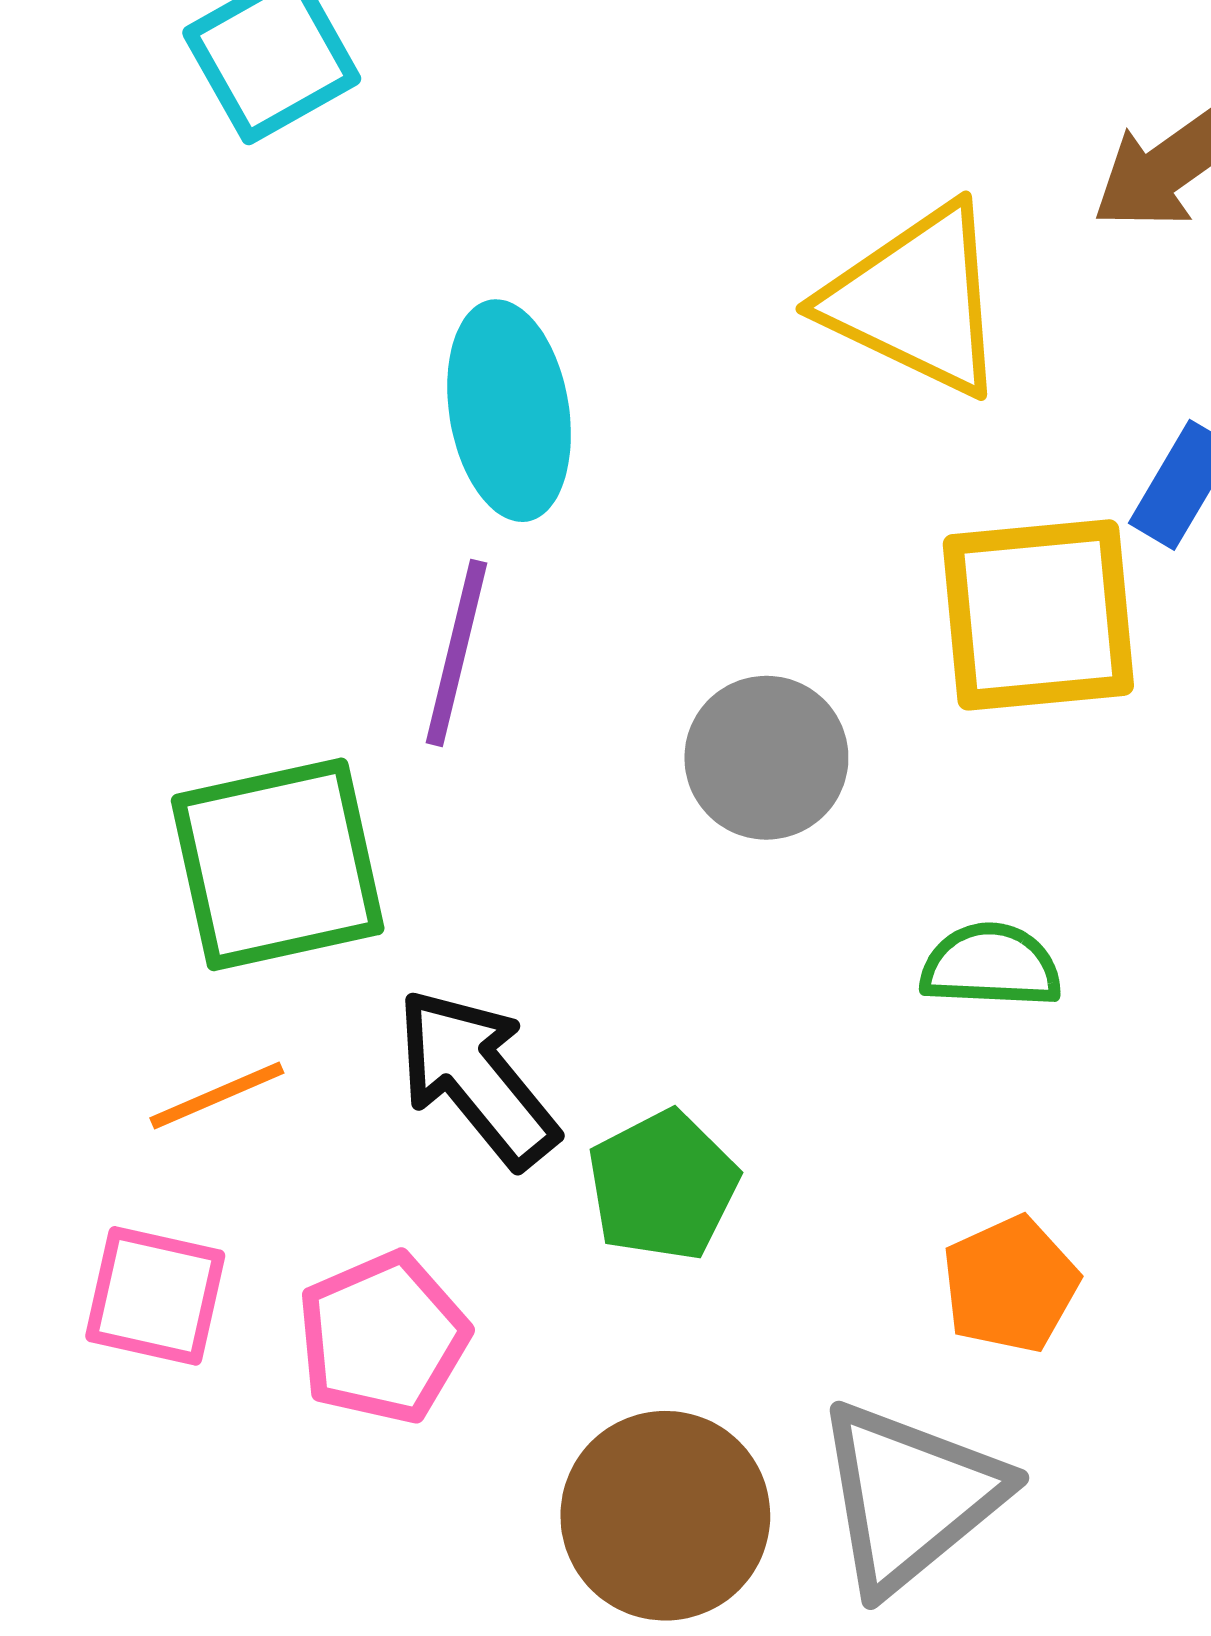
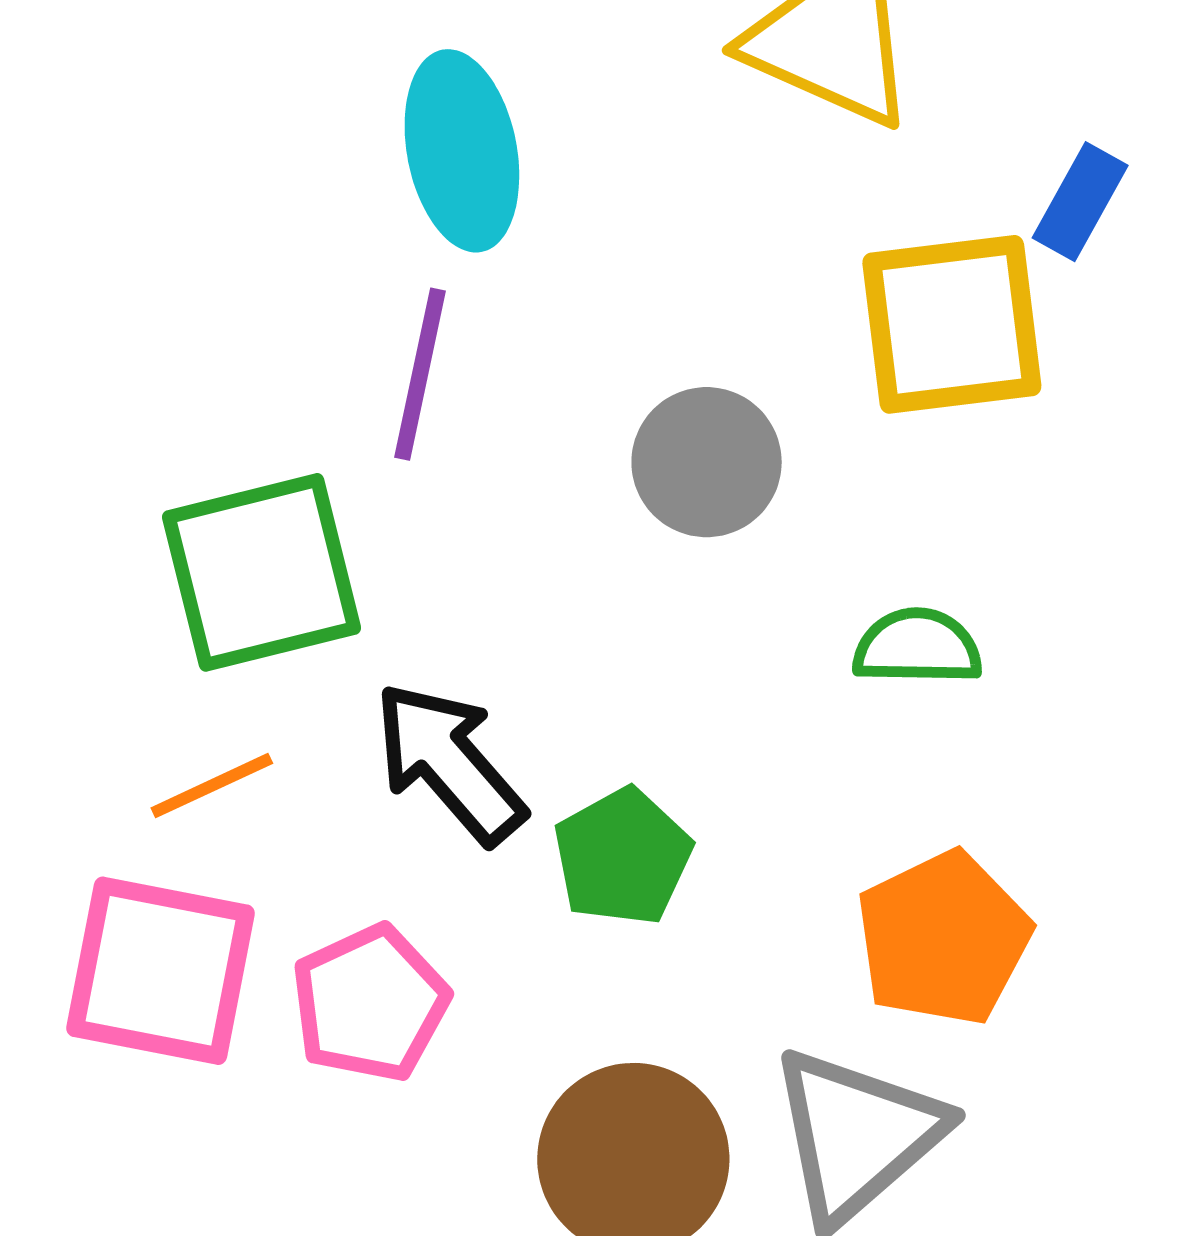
orange pentagon: (1010, 1284) -> (943, 938), size x1.4
pink square: (155, 1296) -> (161, 971), size x1.5

